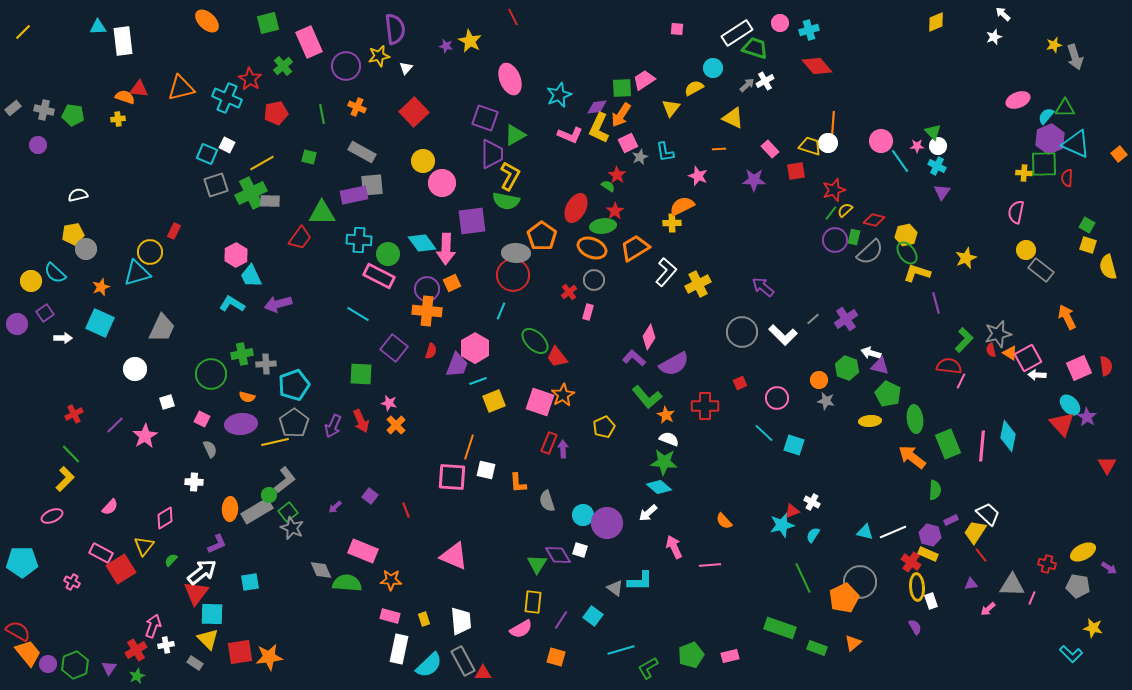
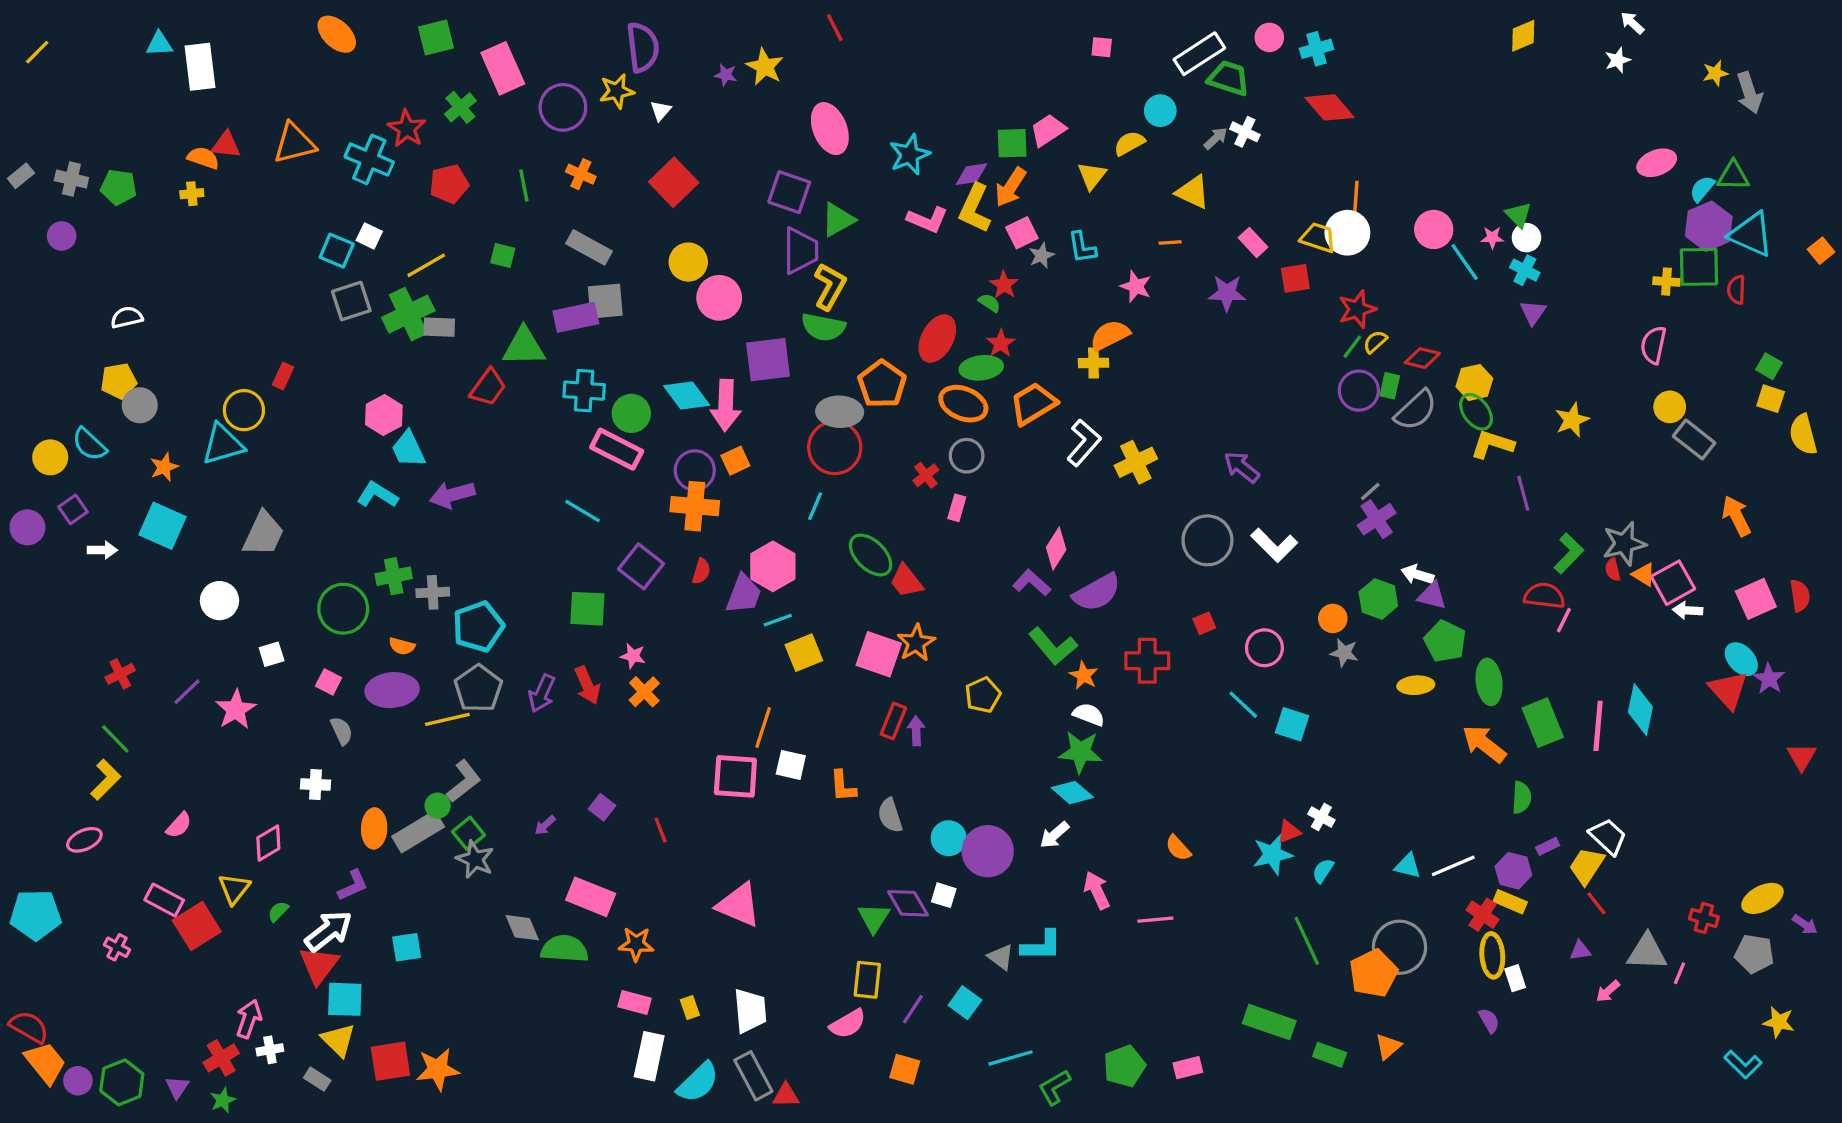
white cross: (765, 81) -> (1245, 132), turned -36
white circle: (828, 143) -> (1347, 233), size x1.4
gray line: (813, 319) -> (1370, 492), moved

